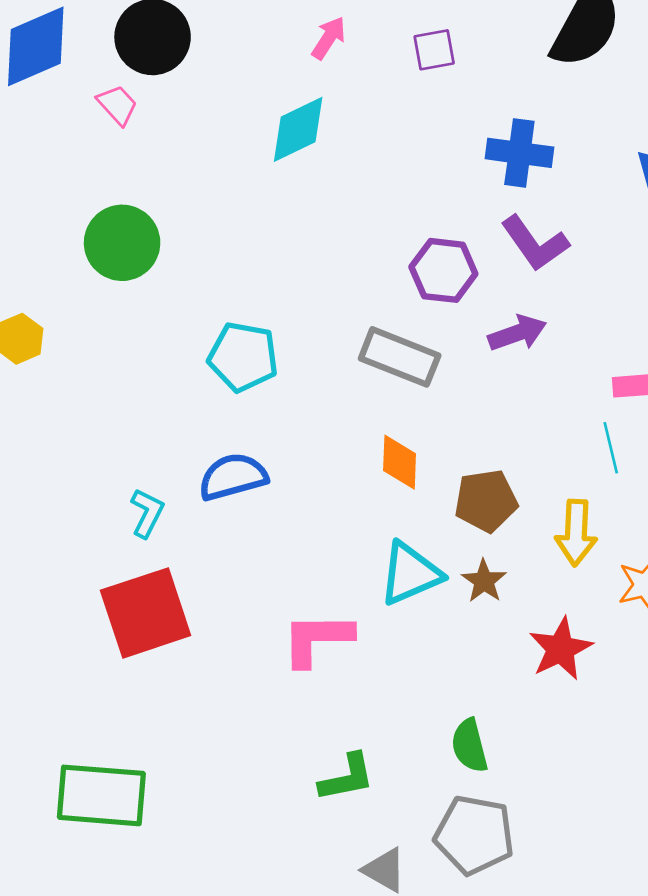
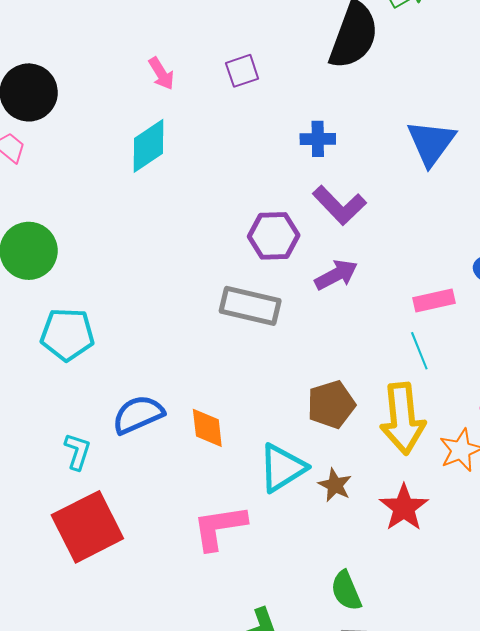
pink arrow: (329, 38) -> (161, 74), turned 124
blue cross: (519, 153) -> (318, 139), size x0.7
cyan pentagon: (243, 357) -> (67, 334), moved
orange diamond: (400, 462) -> (207, 428), moved
yellow arrow: (576, 533) -> (403, 419), size x1.4
brown star: (484, 581) -> (335, 485), moved

